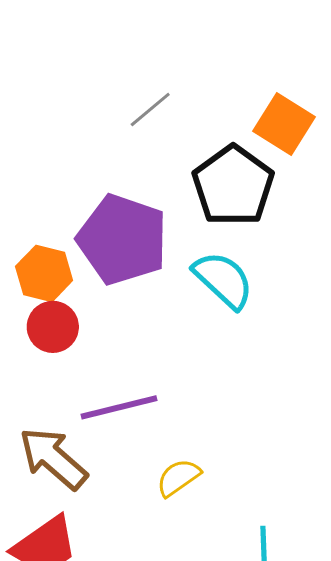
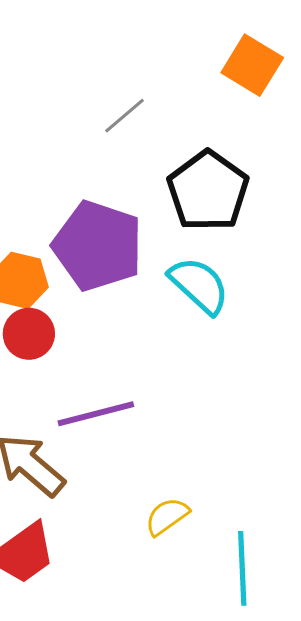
orange square: (284, 124) -> (252, 65), moved
yellow semicircle: (178, 477) -> (167, 516), moved

